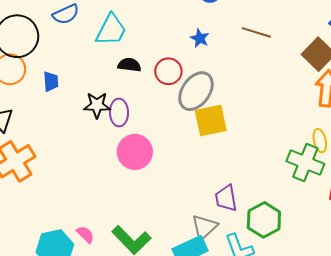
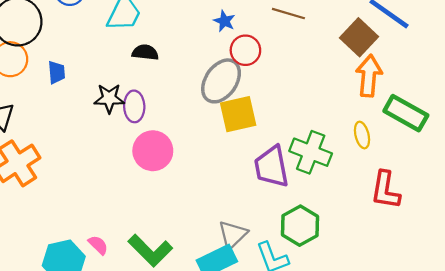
red circle: (168, 71) -> (245, 50), moved
green cross: (305, 162) -> (311, 152), moved
purple trapezoid: (226, 198) -> (271, 167), moved, size x1.4

